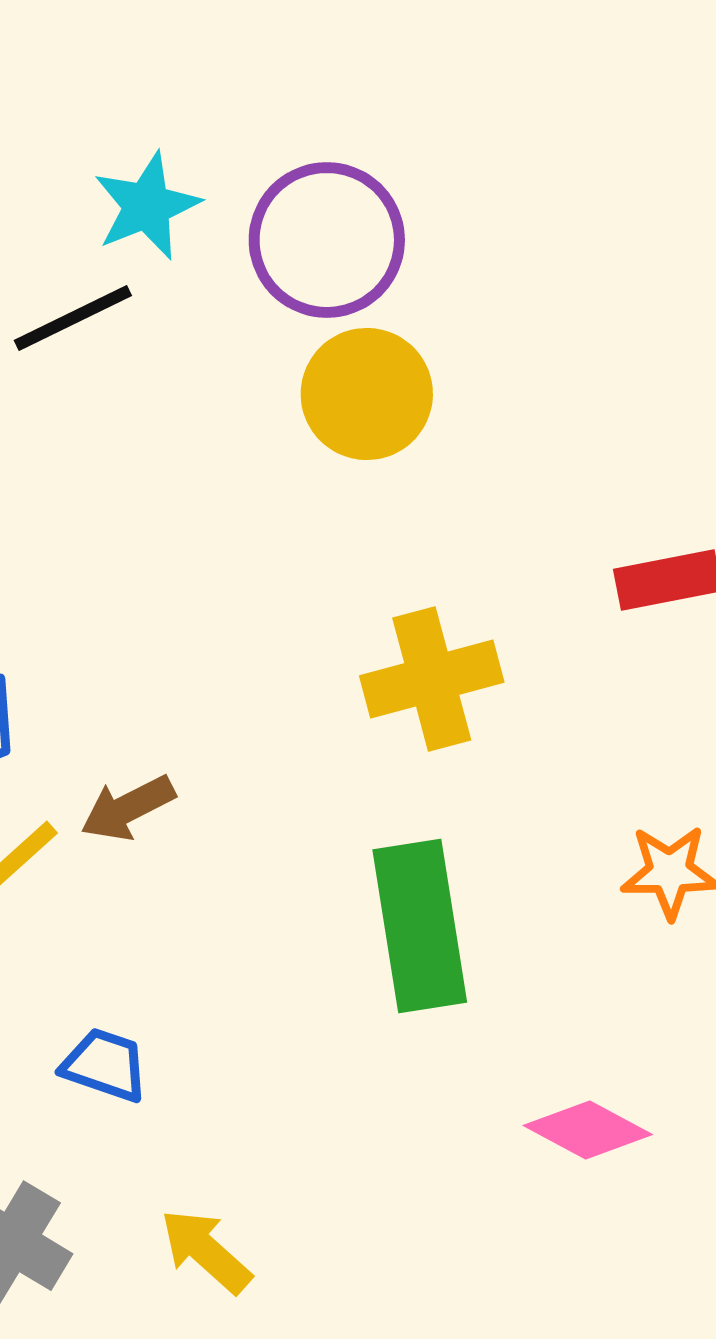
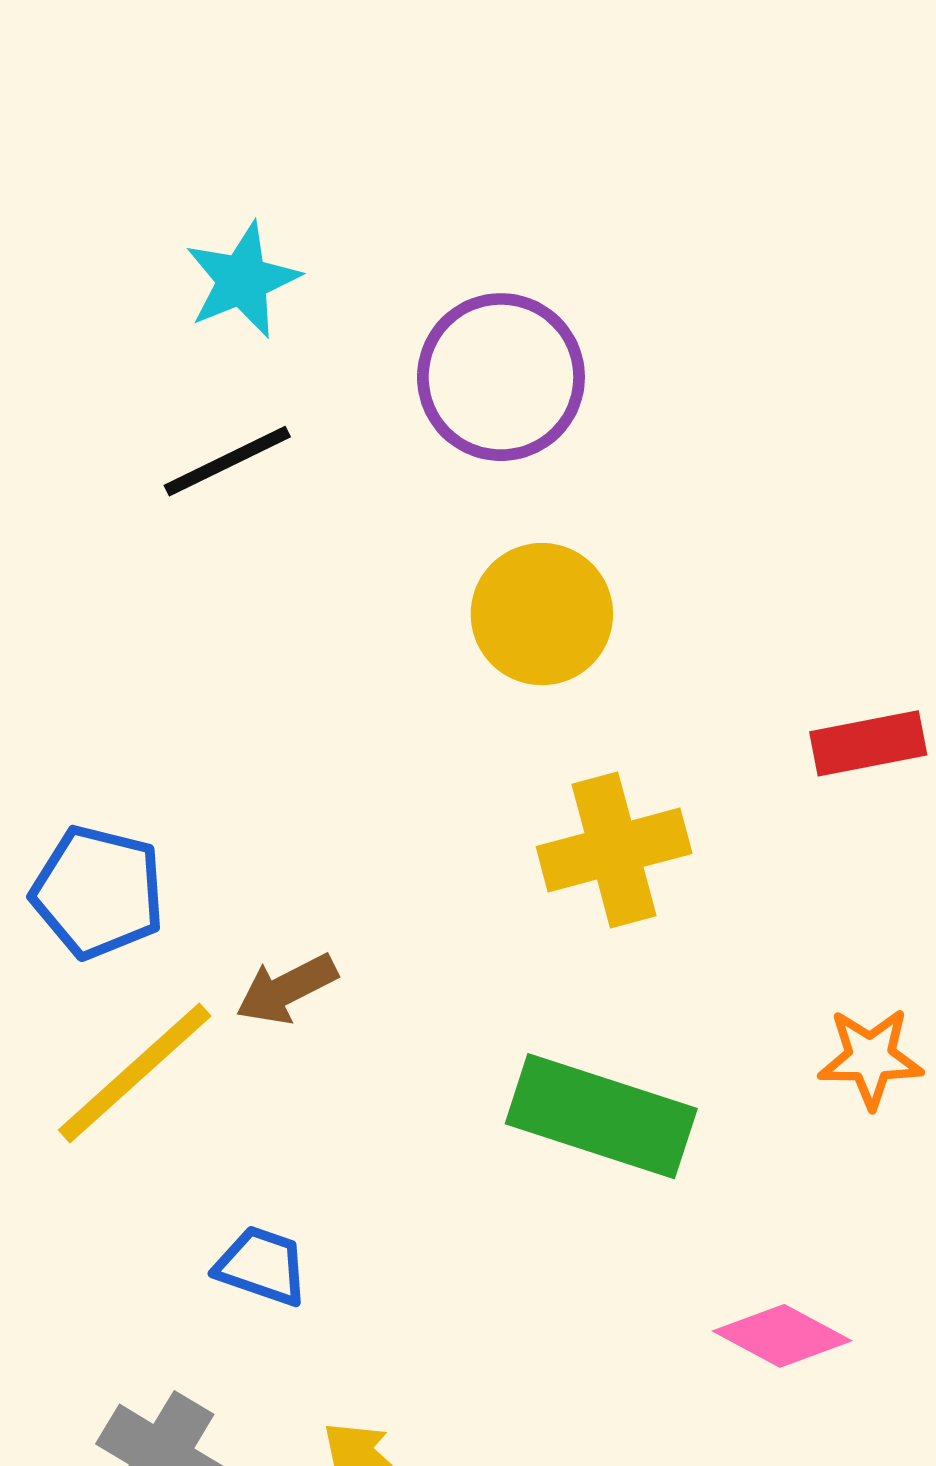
cyan star: (147, 206) -> (242, 280), moved
yellow circle: (367, 394) -> (542, 614), moved
green rectangle: (420, 926) -> (601, 1116), turned -63

